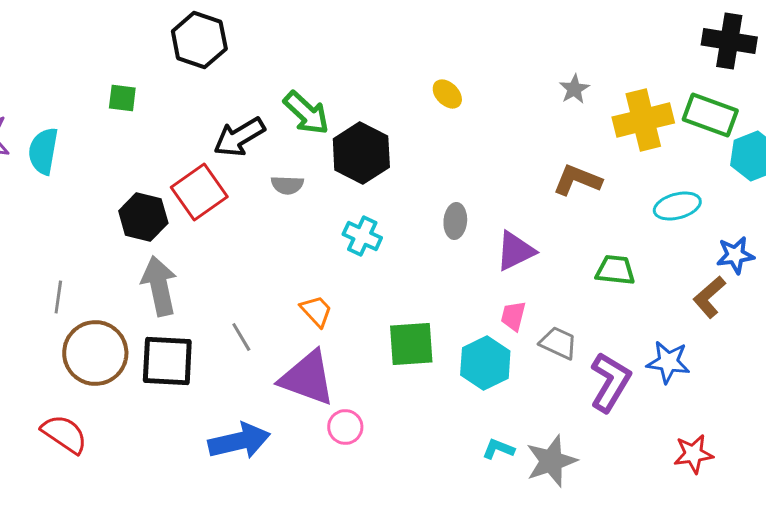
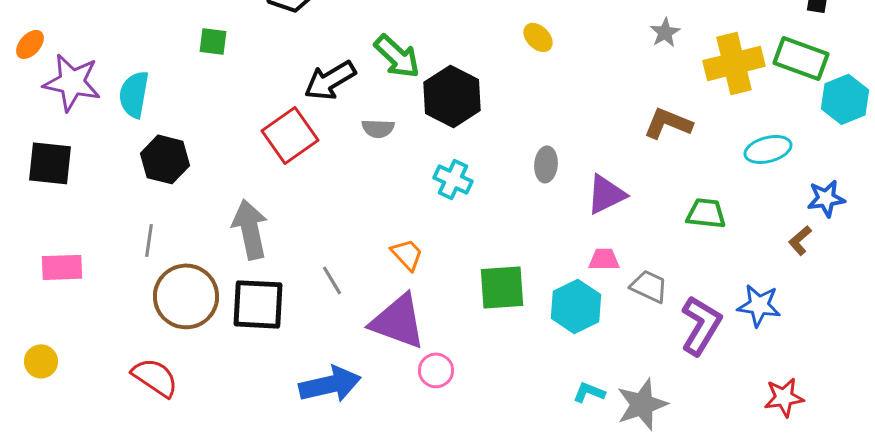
black hexagon: (143, 217) -> (165, 159), moved
brown L-shape: (709, 297) -> (800, 240), size x0.7
pink trapezoid: (513, 316) -> (604, 259), turned 76

